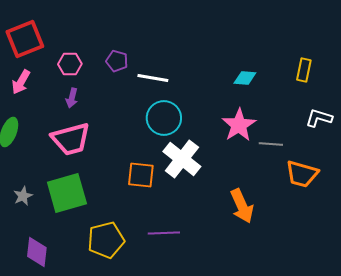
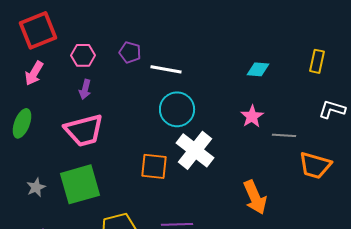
pink star: (239, 125) -> (252, 116), size x0.7

